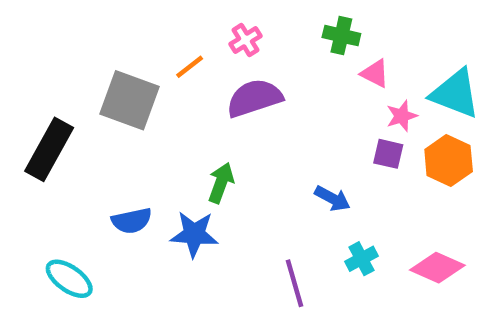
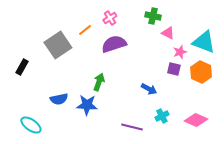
gray square: (129, 100) -> (58, 45), turned 36
black rectangle: (49, 149) -> (22, 67), size x0.6
purple line: (295, 283) -> (132, 127), turned -60

